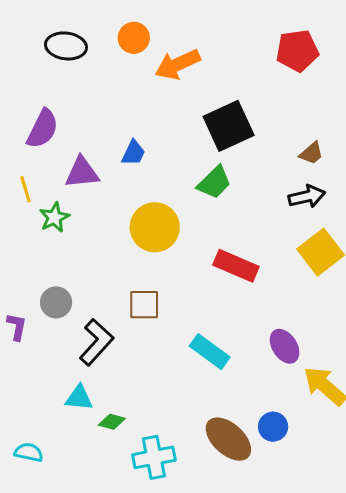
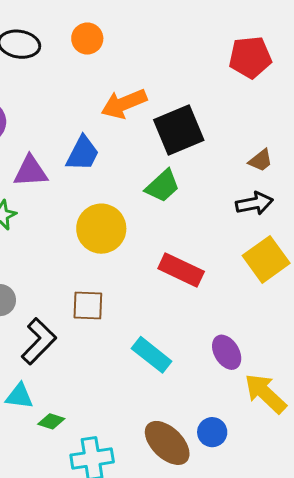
orange arrow: (178, 64) -> (124, 104), moved
blue trapezoid: (133, 153) -> (83, 153), size x1.4

